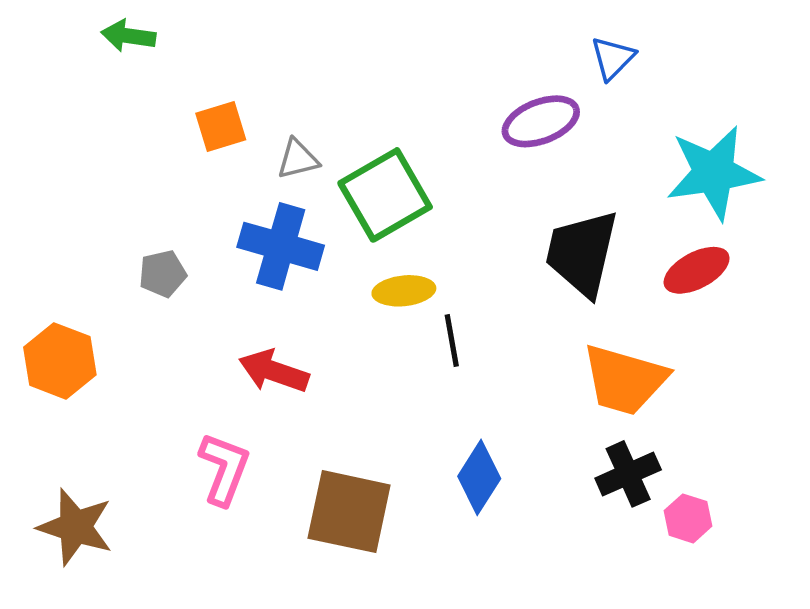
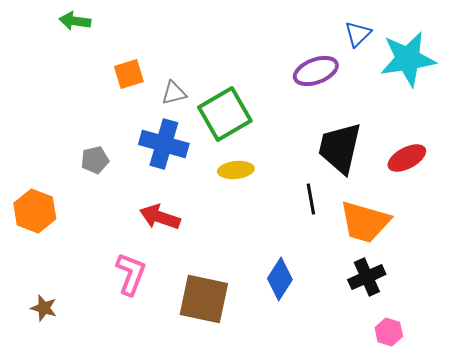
cyan star: (714, 173) -> (408, 59), moved
black line: (452, 340) -> (311, 199), moved
pink hexagon: (688, 518) -> (389, 332), moved
brown star: (75, 527) -> (44, 308), size x0.6

